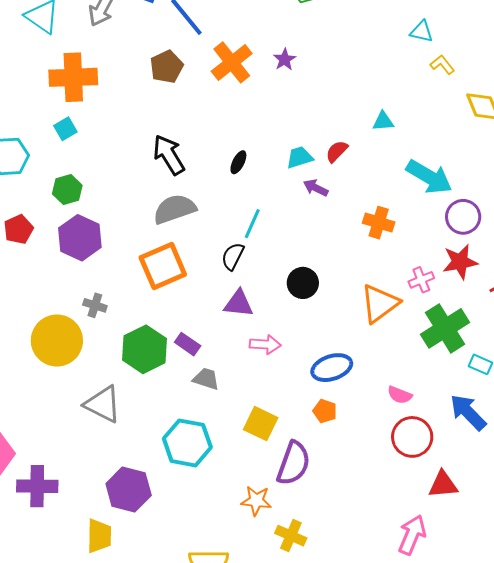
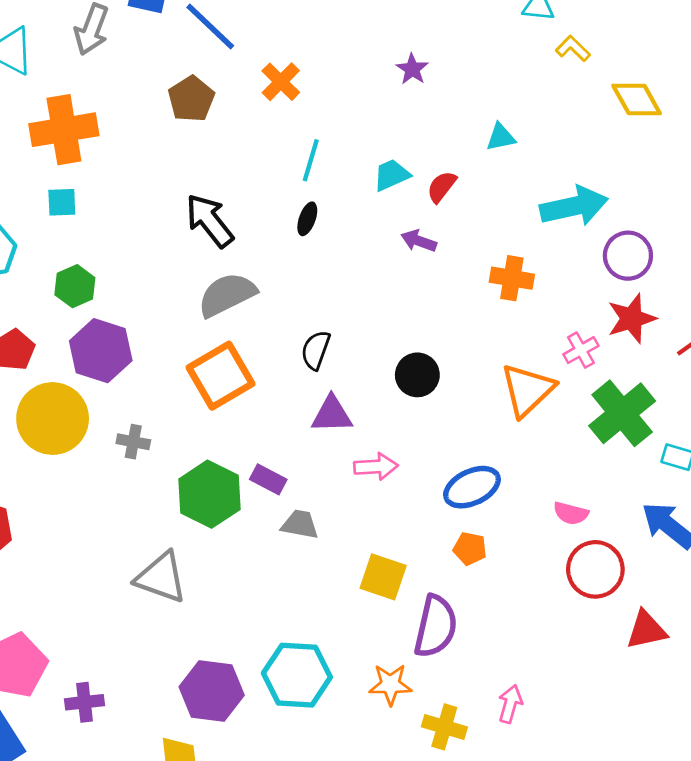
purple star: (285, 59) -> (412, 69), moved
orange cross: (232, 62) -> (281, 82), size x0.7
cyan square: (65, 129) -> (62, 202), turned 35
cyan trapezoid: (300, 157) -> (391, 175), moved
cyan arrow: (429, 177) -> (574, 206), turned -36
cyan line: (252, 224) -> (311, 160), moved
yellow circle: (57, 340) -> (53, 419), moved
cyan hexagon: (187, 443) -> (297, 675), moved
purple cross: (37, 486) -> (84, 702), size x0.7
pink arrow: (412, 535) -> (510, 704), moved, size x0.7

